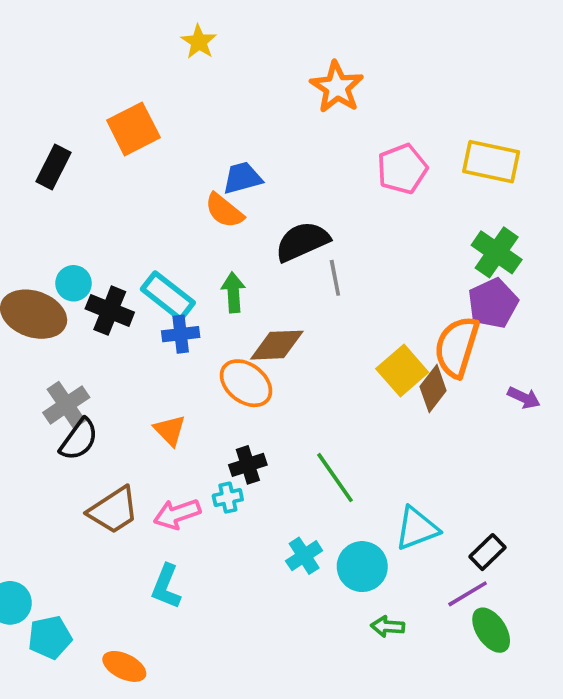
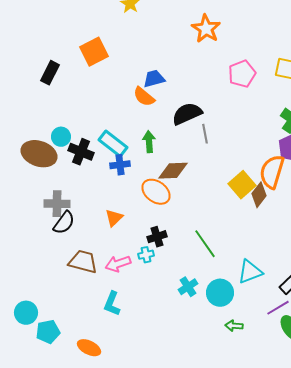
gray cross: (66, 405) -> (57, 204), turned 35
orange triangle: (170, 430) -> (114, 218), turned 30
brown trapezoid: (113, 510) -> (83, 262), turned -132

